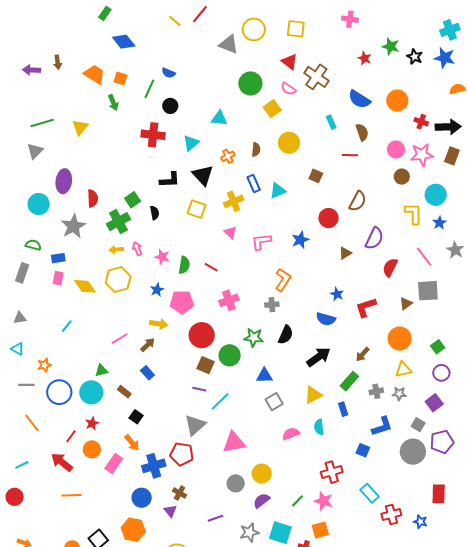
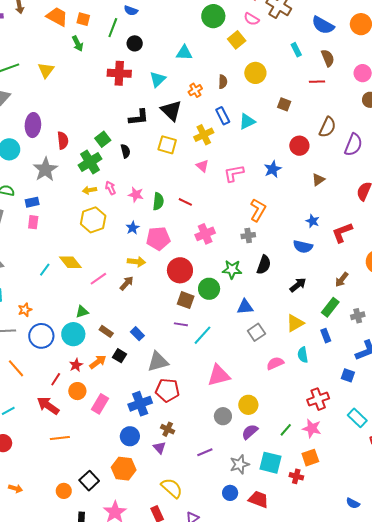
purple semicircle: (374, 238) -> (353, 145), moved
yellow diamond: (85, 286) -> (70, 262), moved
black arrow: (319, 357) -> (298, 285), size x0.7
blue rectangle: (147, 373) -> (137, 334), moved
gray triangle: (195, 425) -> (158, 362), moved, turned 30
orange arrow: (132, 443) -> (98, 362), moved, turned -84

